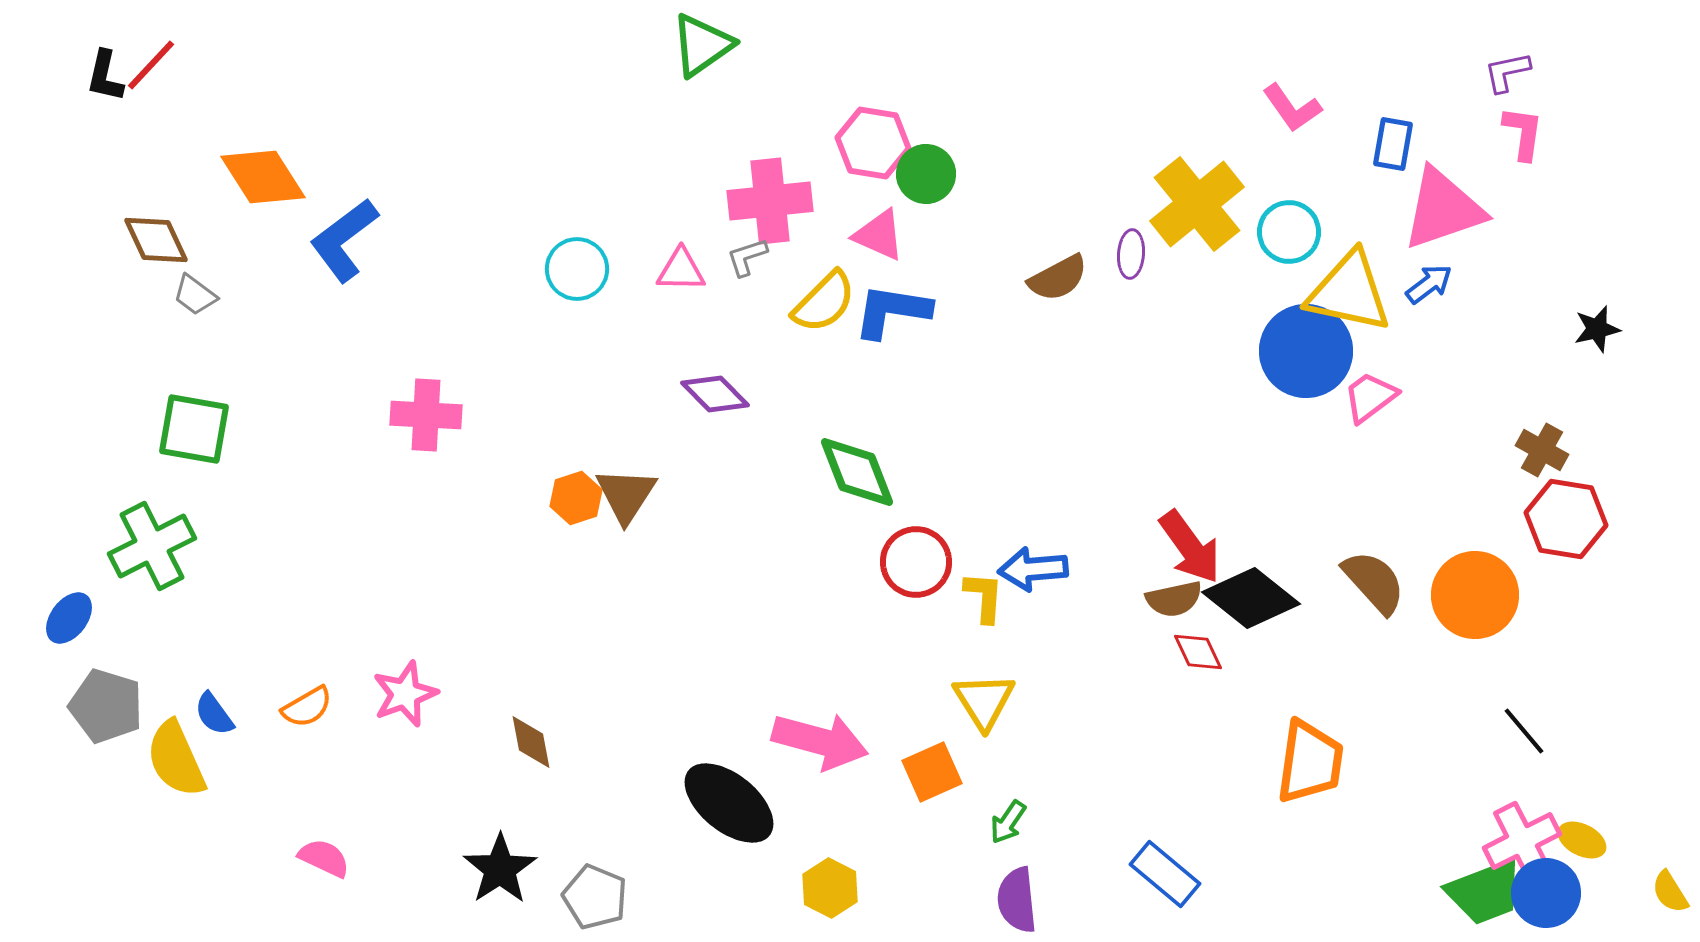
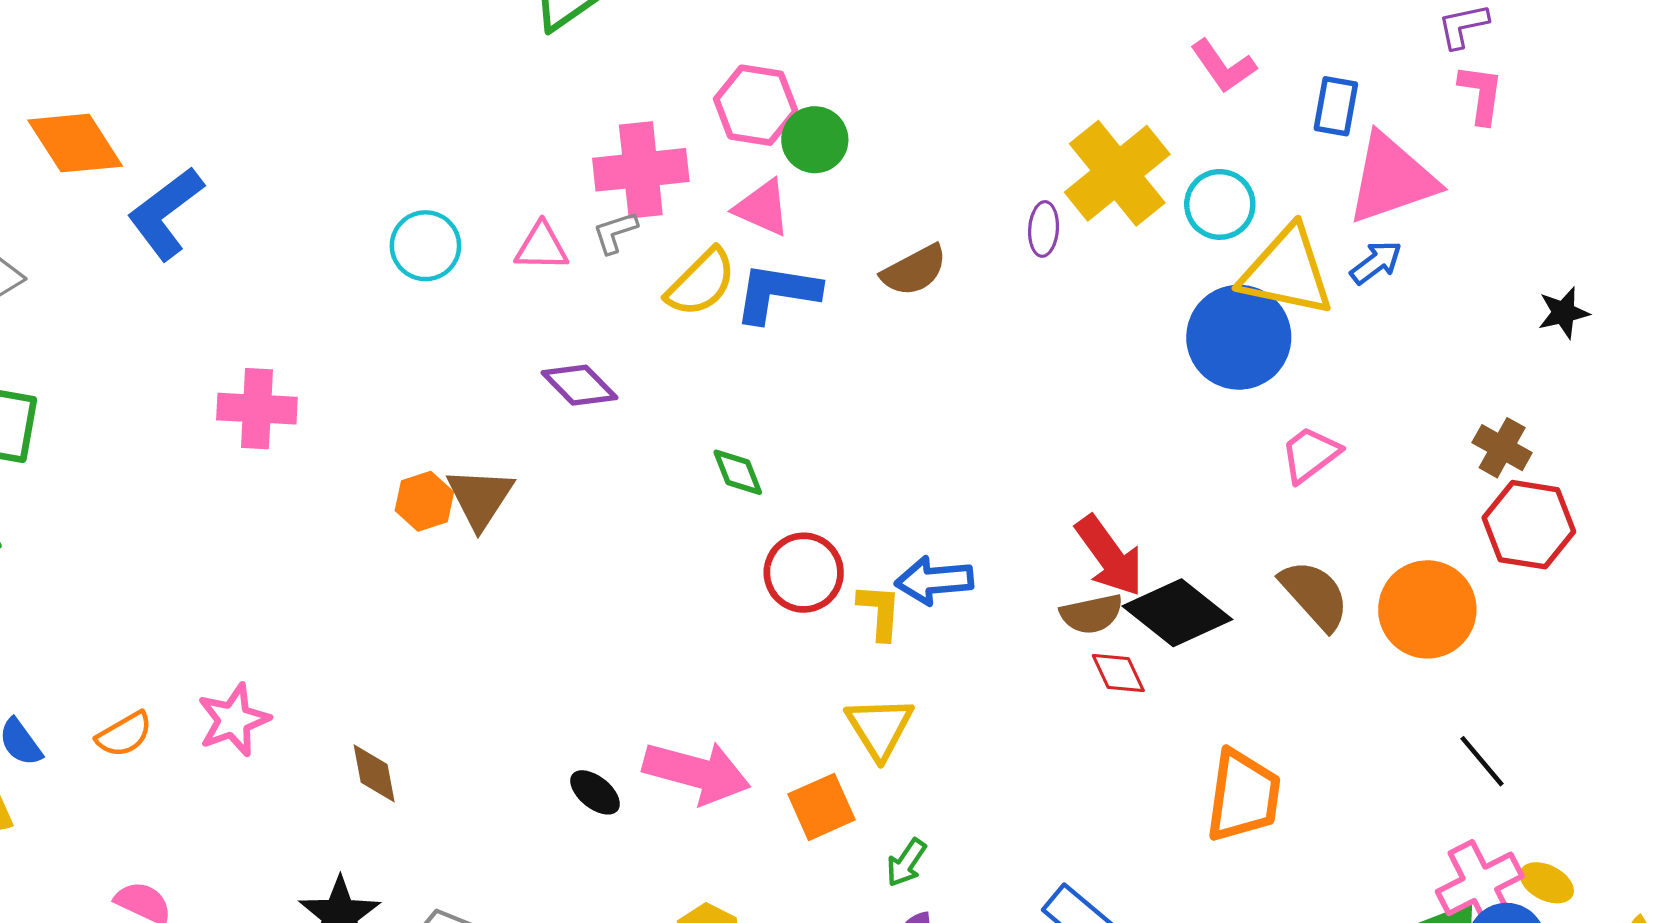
brown semicircle: (1058, 278) -> (914, 270), moved
pink trapezoid: (1370, 397) -> (1310, 454), moved
green diamond: (857, 472) -> (738, 472), size x0.6
black ellipse: (729, 803) -> (595, 792), moved, size x0.5

